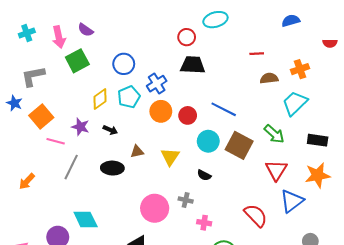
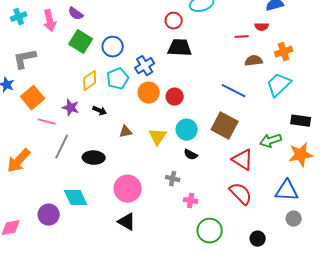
red semicircle: (330, 43) -> (262, 27), moved
green square: (77, 61) -> (81, 42), moved, turned -30
blue line: (224, 109) -> (234, 91), moved
green arrow: (274, 134) -> (271, 141), moved, turned 120
cyan circle: (208, 141) -> (187, 130), moved
black ellipse: (112, 168) -> (94, 158), moved
red triangle: (276, 170) -> (243, 160), moved, turned -30
orange arrow: (27, 181) -> (19, 161), size x1.5
blue triangle: (292, 201) -> (287, 191), moved, turned 40
pink circle: (155, 208) -> (128, 189), moved

